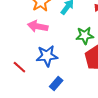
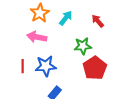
red line: (19, 67) -> (23, 66), moved, turned 48

